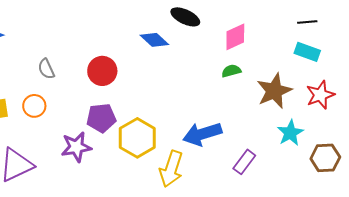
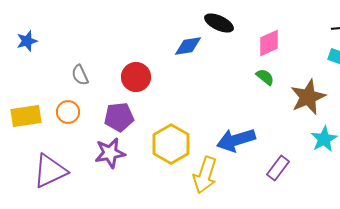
blue diamond: (154, 40) -> (188, 46), turned -52
green semicircle: (231, 71) -> (265, 77), turned 54
purple pentagon: (101, 118) -> (119, 117), moved

